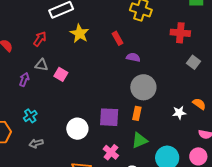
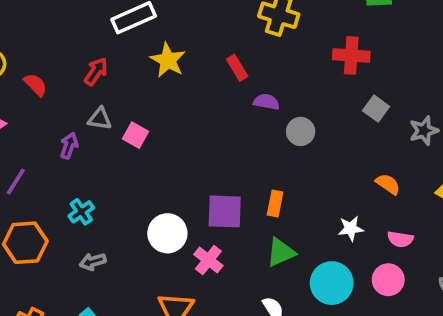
gray circle: (143, 87) -> (301, 131), moved, size x0.6
white star: (179, 113) -> (351, 229), moved
pink cross: (111, 152) -> (208, 260), moved

